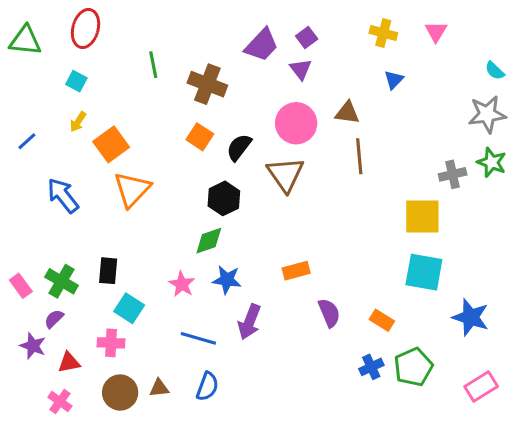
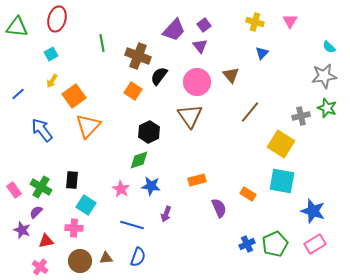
cyan square: (76, 81) -> (51, 54), turned 32
brown triangle: (347, 113) -> (231, 75), turned 42
black semicircle: (239, 147) -> (159, 76), moved
brown line: (359, 156) -> (250, 112), moved, turned 45
yellow square: (422, 217) -> (281, 144), turned 32
orange rectangle: (382, 320) -> (248, 194), moved
purple arrow: (249, 322) -> (166, 214), size x0.7
pink rectangle: (481, 386) -> (315, 244), moved

